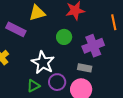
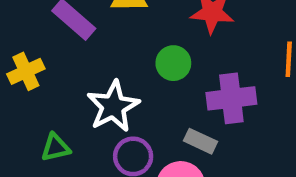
green triangle: (33, 86) -> (56, 148), moved

